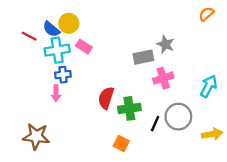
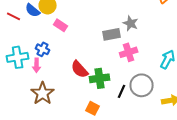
cyan cross: (57, 50) -> (18, 57), moved
blue cross: (63, 75) -> (43, 49), turned 32
red semicircle: (106, 98) -> (80, 69), turned -60
brown star: (36, 136) -> (43, 93), moved, turned 30

